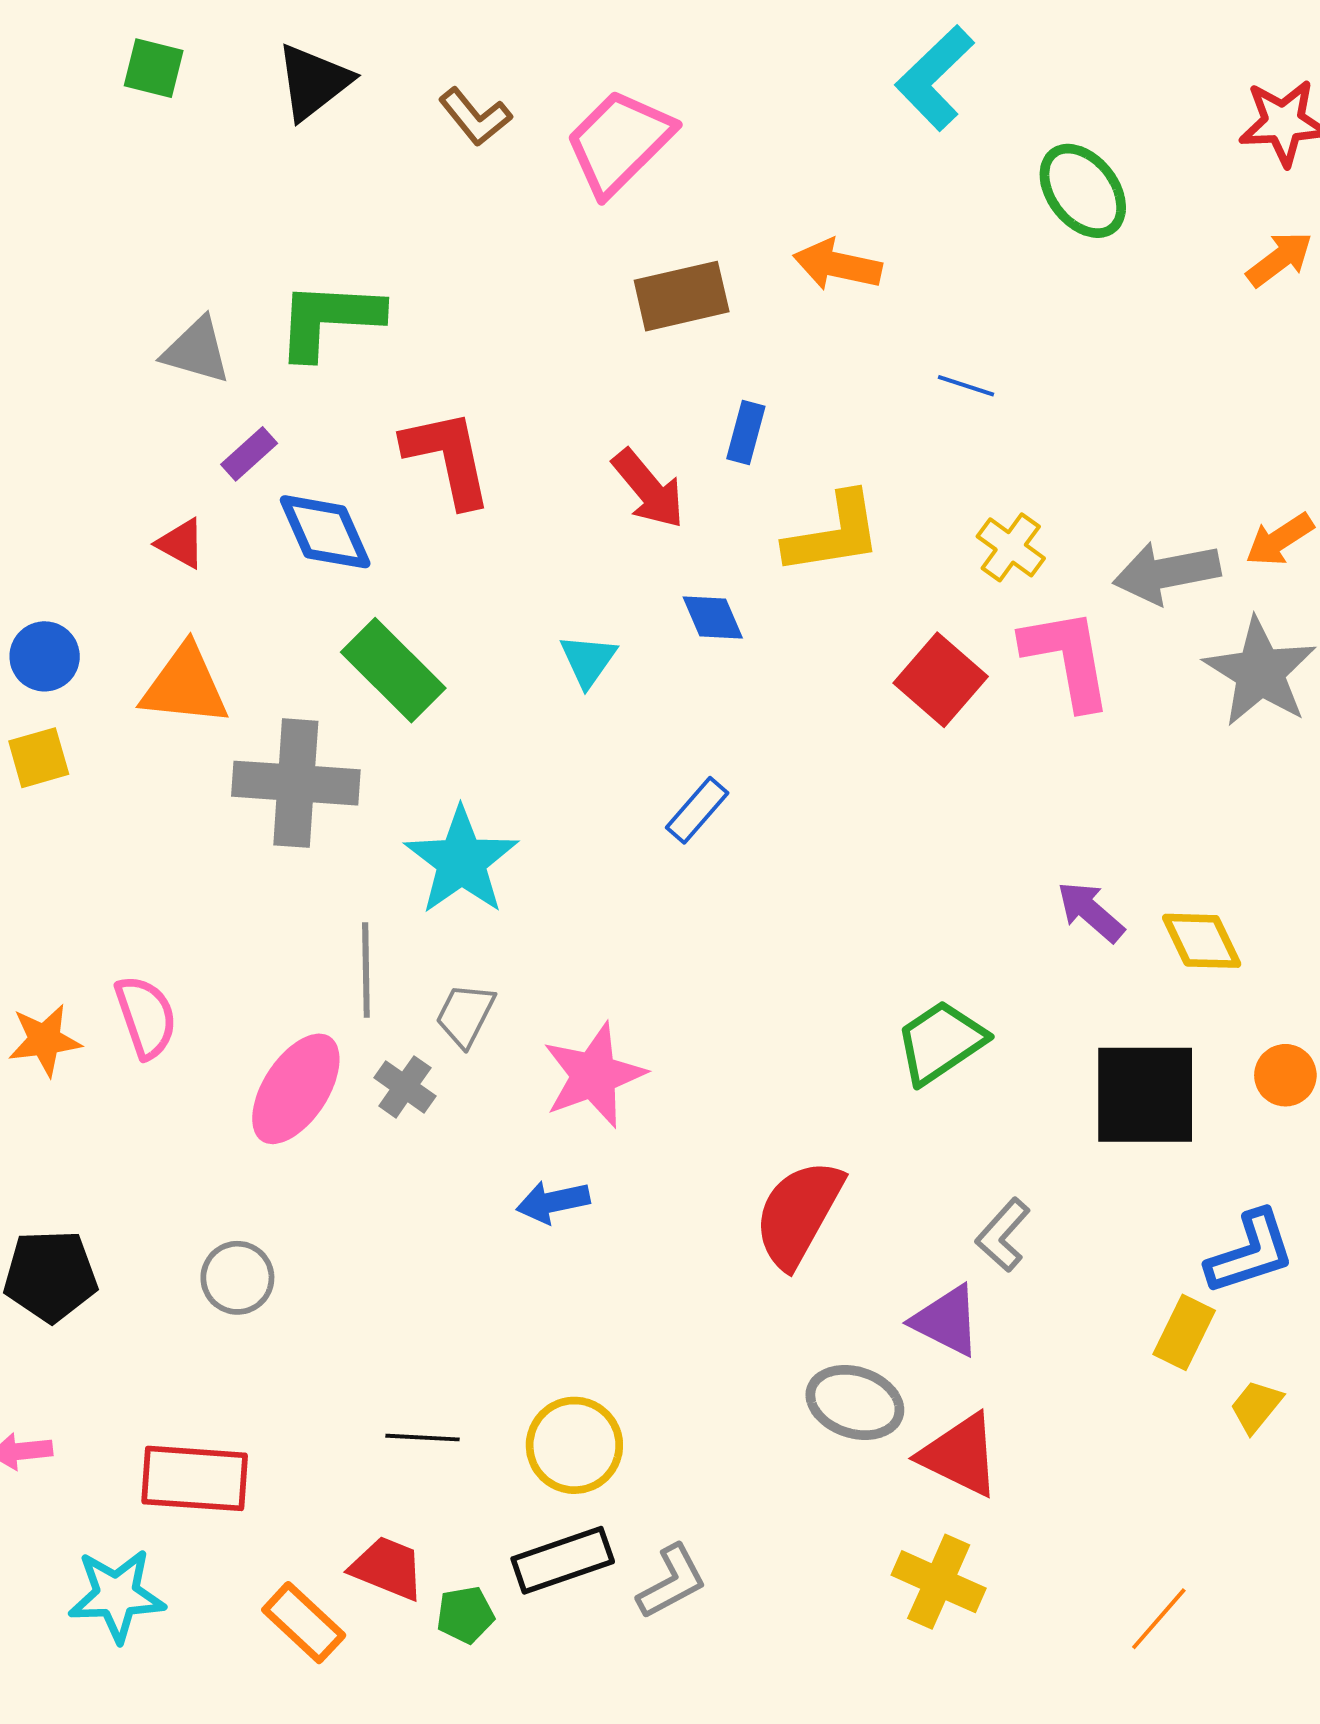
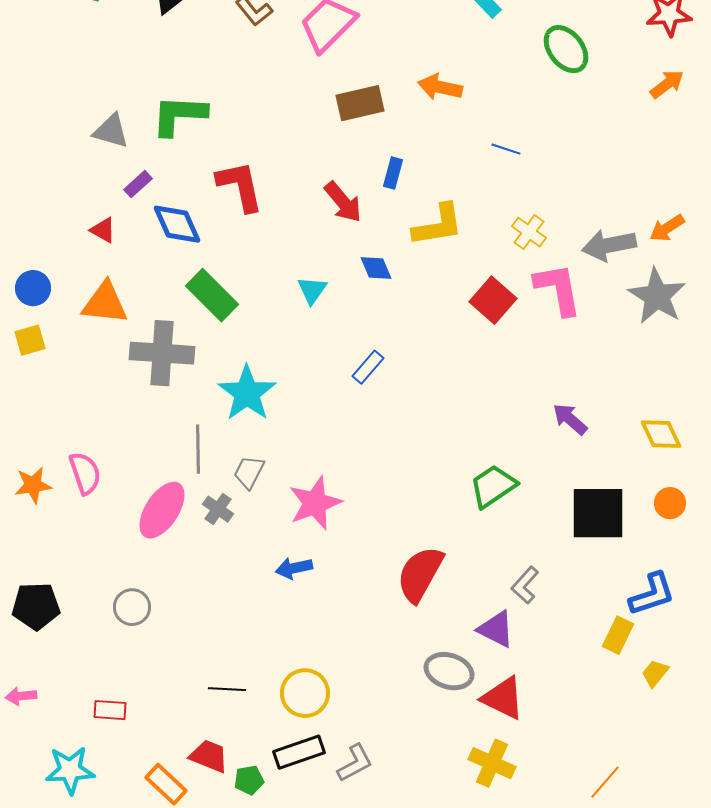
yellow diamond: (1202, 941) -> (661, 434), moved
red rectangle: (195, 1478) -> (110, 710), size x0.6

